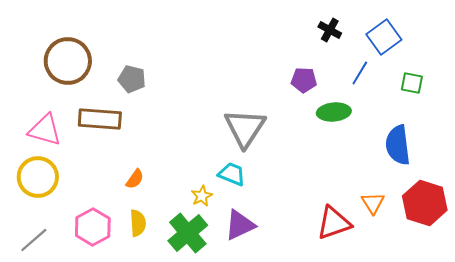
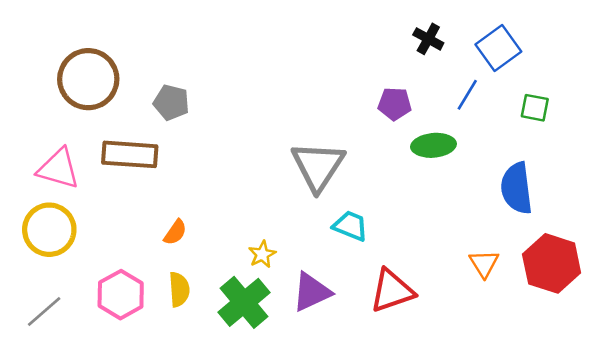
cyan trapezoid: (232, 174) -> (350, 226), moved
red triangle: (334, 223) -> (392, 291), moved

